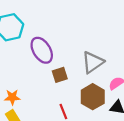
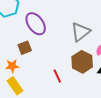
brown square: (60, 75) -> (25, 48), moved

